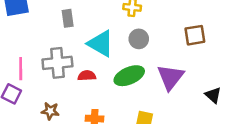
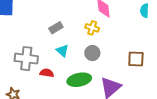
gray rectangle: (68, 18) -> (56, 28), moved, turned 56
cyan triangle: (101, 44) -> (62, 51), size x0.6

